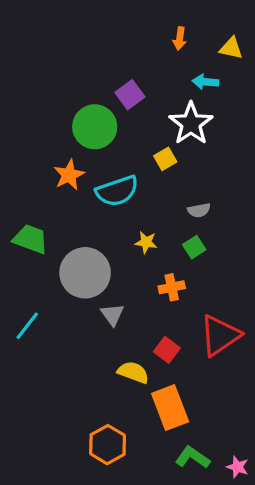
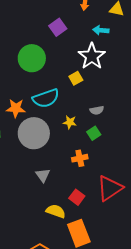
purple square: (130, 95) -> (58, 27), moved
orange star: (69, 175) -> (16, 108), moved, turned 30
yellow star: (146, 242) -> (70, 122), moved
gray circle: (85, 273) -> (34, 133), moved

